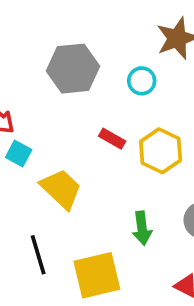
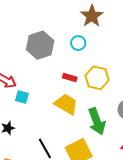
yellow trapezoid: (61, 189) -> (66, 104), moved
green arrow: (142, 228) -> (97, 121), size x1.5

